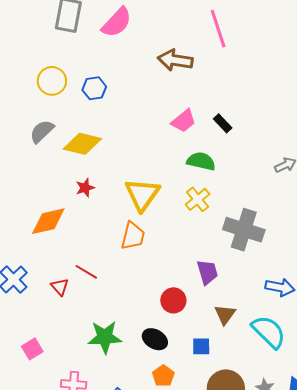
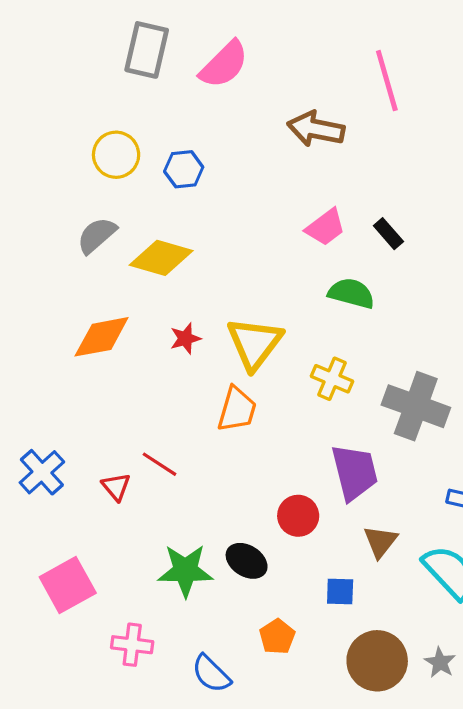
red star: (85, 188) -> (185, 338), moved
yellow cross: (198, 199) -> (332, 379), moved, turned -30
orange diamond: (48, 221) -> (102, 337), moved
purple trapezoid: (207, 272) -> (355, 472), size x1.4
black ellipse: (155, 339) -> (247, 561), moved
pink square: (32, 349) -> (68, 585), size x1.6

